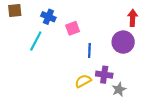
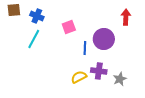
blue cross: (48, 17) -> (37, 16), moved
purple circle: (123, 42) -> (104, 39), moved
gray star: (119, 89) -> (120, 79), moved

